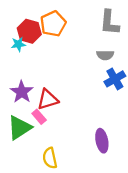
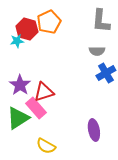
pink rectangle: (39, 117) -> (36, 108), size x1.5
yellow semicircle: (50, 158) -> (46, 146), turned -48

